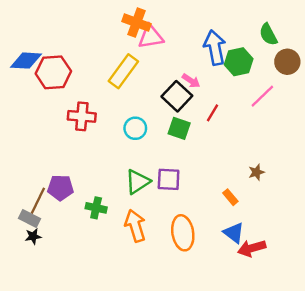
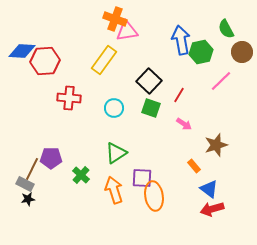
pink arrow: (191, 81) -> (184, 124), moved
brown star: (256, 172) -> (216, 145), size x1.6
purple square: (169, 179) -> (142, 178), moved
green cross: (96, 208) -> (81, 175), turned 30
blue triangle: (234, 233) -> (209, 189), moved

